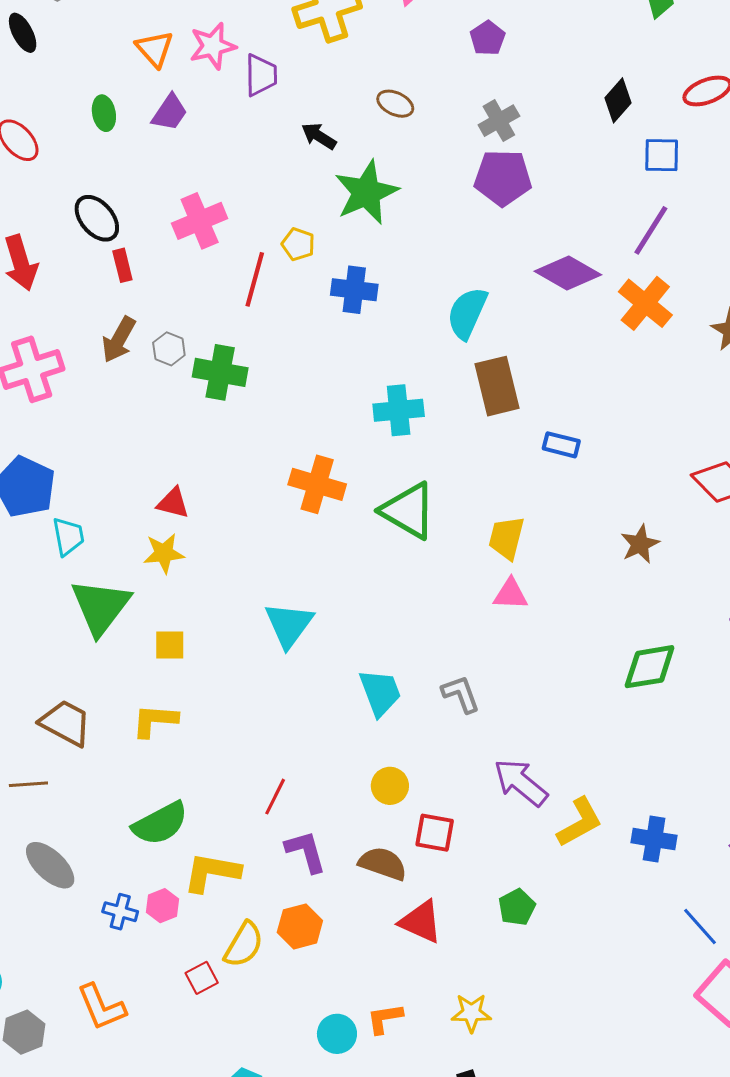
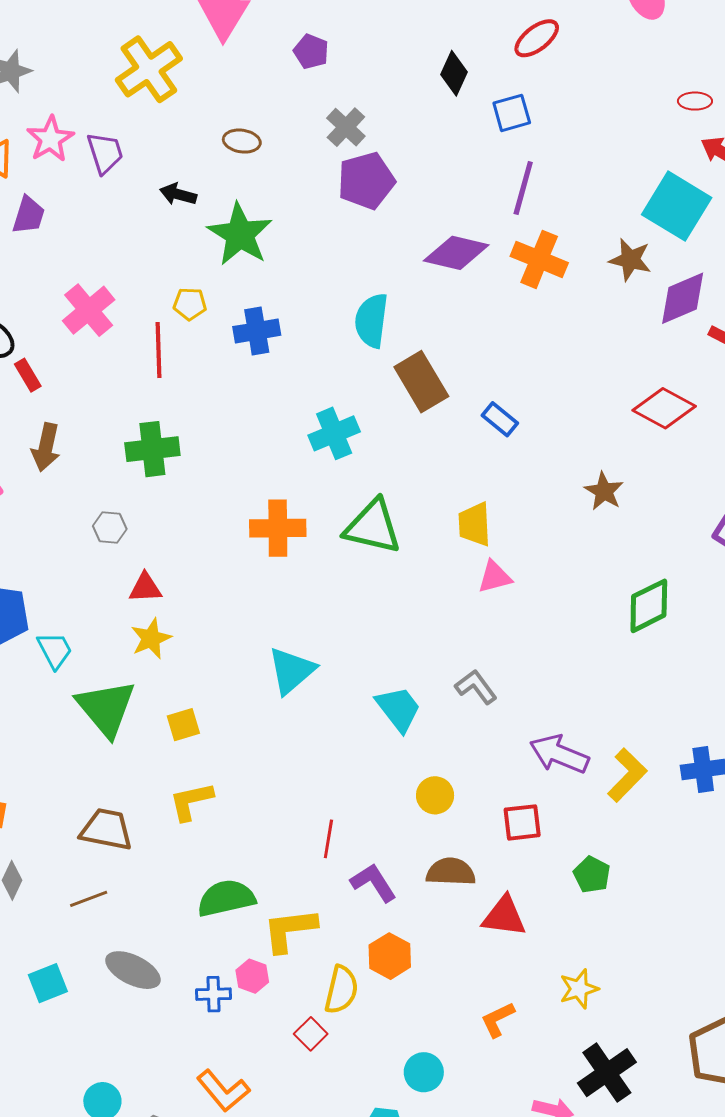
gray hexagon: (169, 349) -> (110, 527), moved
blue rectangle: (561, 445) -> (500, 419), turned 42
cyan triangle: (289, 625) -> (291, 671), turned 30
green semicircle: (160, 823) -> (226, 898), turned -148
red square: (435, 833) -> (522, 822), moved
cyan circle: (337, 1034) -> (424, 1072), moved

